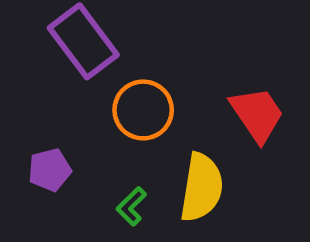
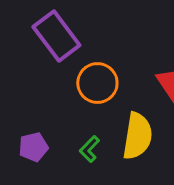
purple pentagon: (50, 170) -> (33, 147), moved

